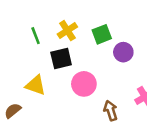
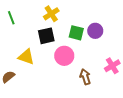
green square: (102, 34) -> (76, 33), moved, turned 35
green line: (36, 36) -> (11, 18), moved

